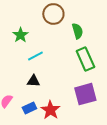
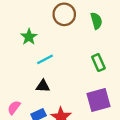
green semicircle: (77, 31) -> (96, 21), moved
green rectangle: (85, 59) -> (98, 63), size x0.7

